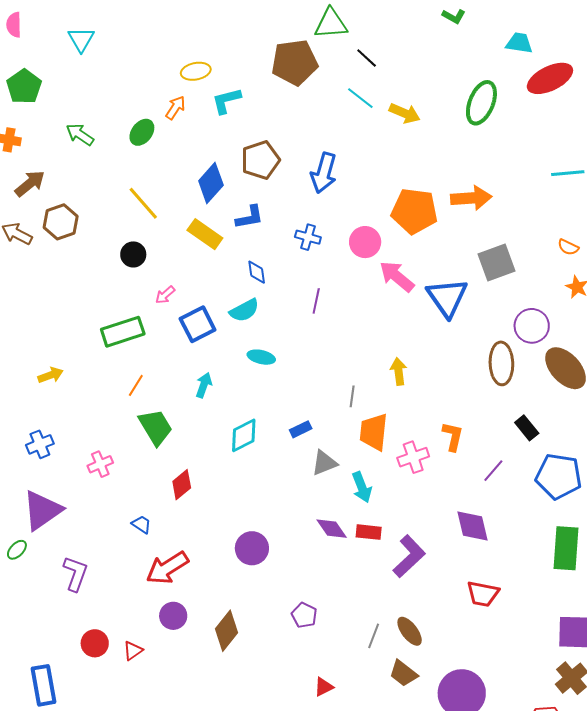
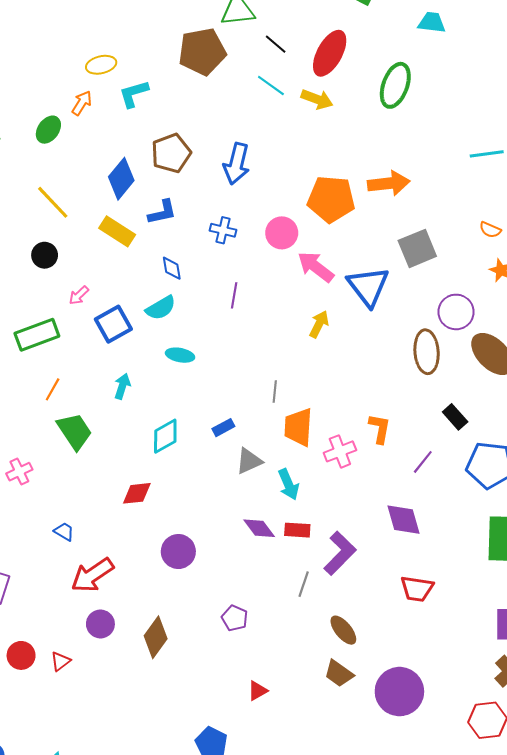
red ellipse: (550, 78) -> (330, 53), moved, turned -33
yellow arrow: (399, 371) -> (319, 324), moved, turned 36
red diamond: (182, 485) -> (137, 493), moved, turned 36
gray line: (374, 636) -> (304, 584), moved

